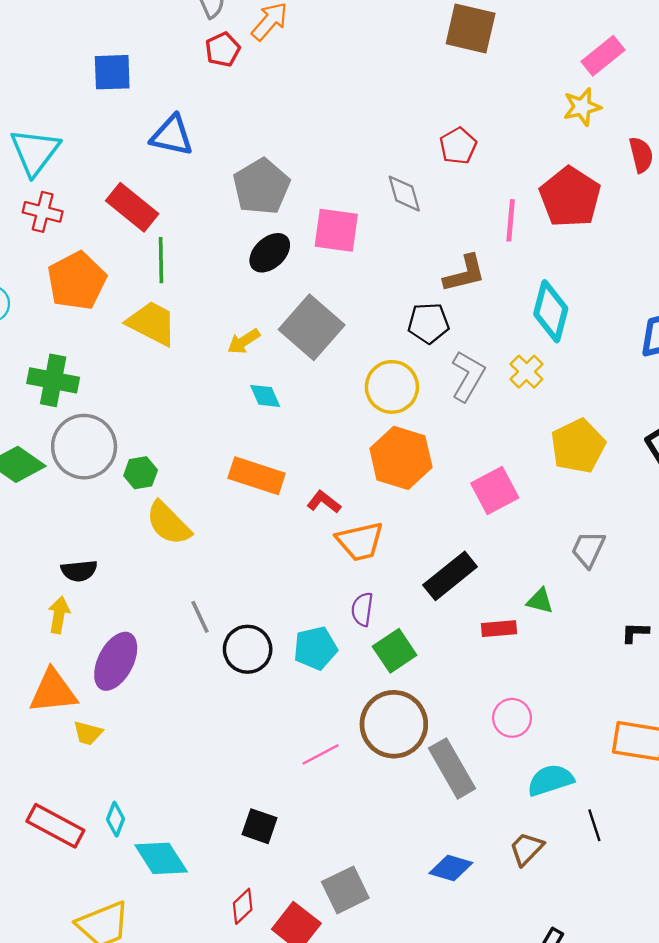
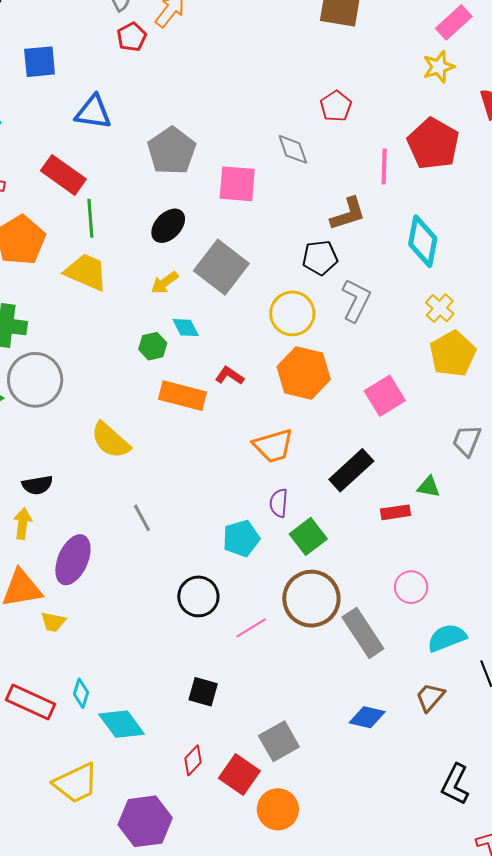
black ellipse: (270, 253) -> (168, 226), moved
yellow cross: (526, 372) -> (440, 308), moved
green hexagon: (141, 473) -> (153, 346), moved
red L-shape: (324, 502) -> (229, 376), moved
black circle: (248, 649) -> (198, 596), moved

